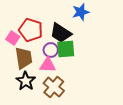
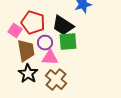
purple circle: (51, 50) -> (45, 43), moved

